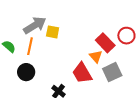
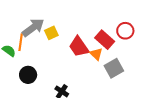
yellow square: (53, 32) -> (51, 33), turned -32
orange line: (30, 46) -> (21, 42), moved
red trapezoid: (82, 73) -> (79, 47), moved

